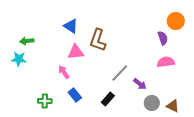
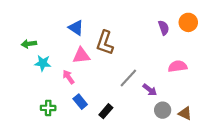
purple semicircle: (163, 38) -> (164, 28), moved
cyan star: (19, 59) -> (43, 63), moved
black rectangle: (108, 99) -> (106, 111), moved

